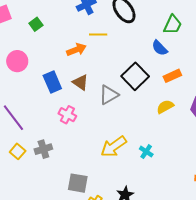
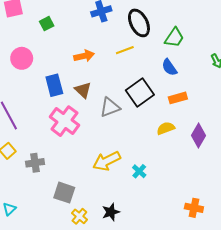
green trapezoid: (173, 25) -> (174, 38), moved
yellow line: (98, 35) -> (125, 50), moved, turned -30
pink cross: (67, 115) -> (65, 121), size x1.6
gray cross: (43, 149) -> (35, 163), moved

